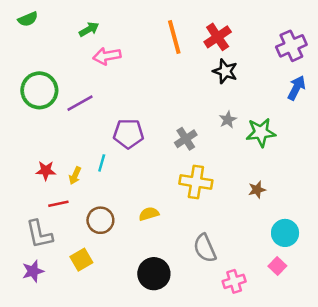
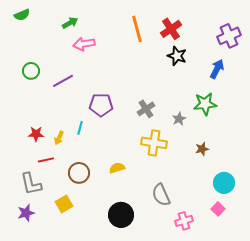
blue arrow: (296, 88) -> (217, 69), moved
green circle: (39, 90) -> (31, 71), size x0.6
gray star: (228, 120) -> (179, 119), moved

